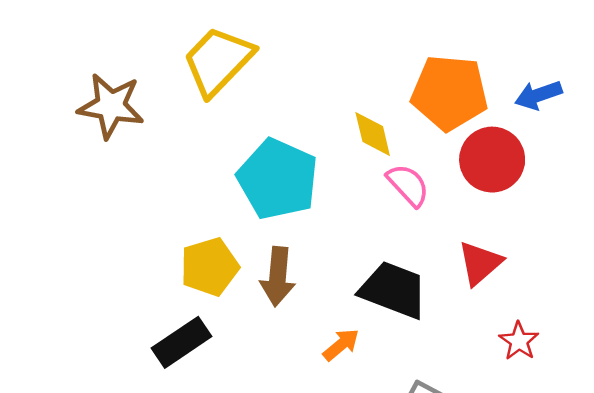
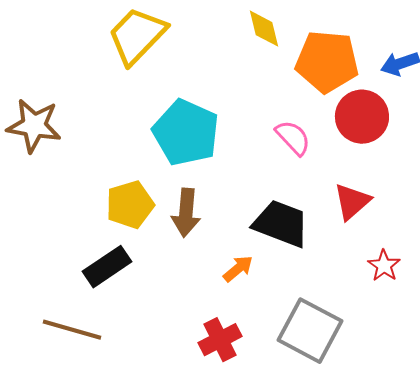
brown star: (111, 106) -> (34, 126), moved
yellow diamond: (373, 134) -> (264, 29), moved

